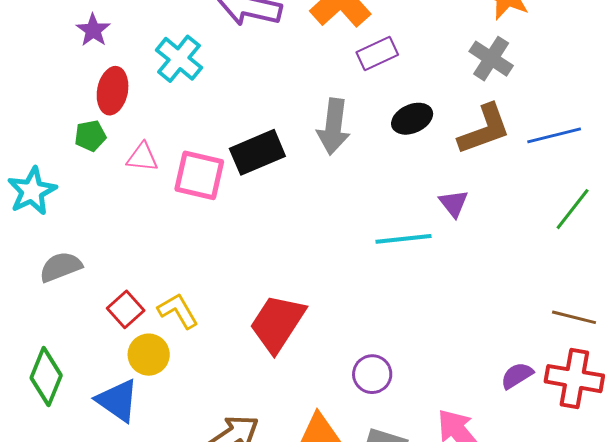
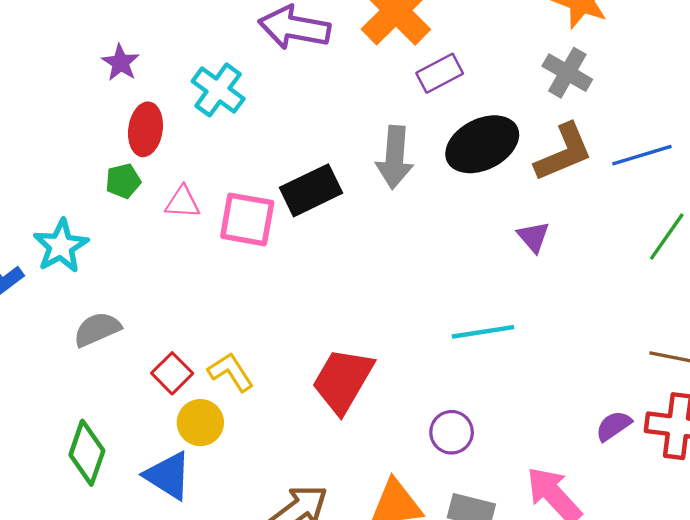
black ellipse: (412, 119) -> (482, 144), size x1.6
cyan line: (404, 239) -> (483, 332), moved

